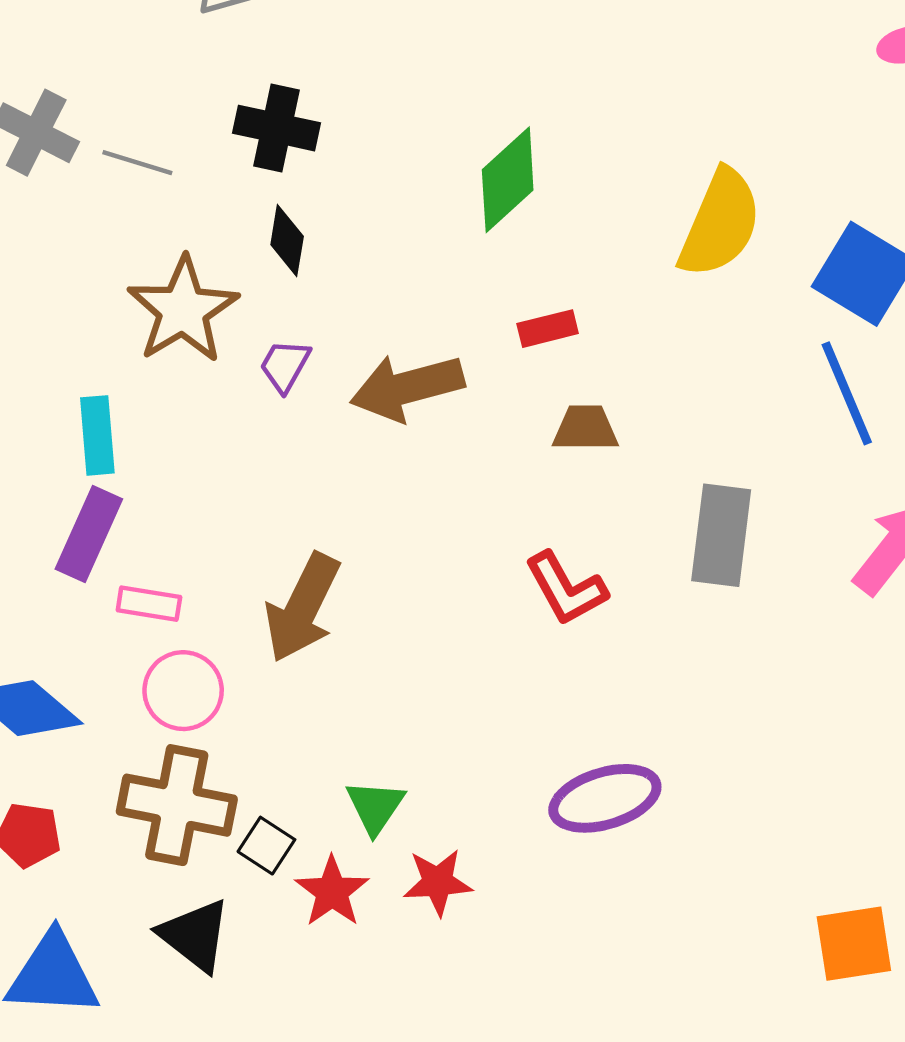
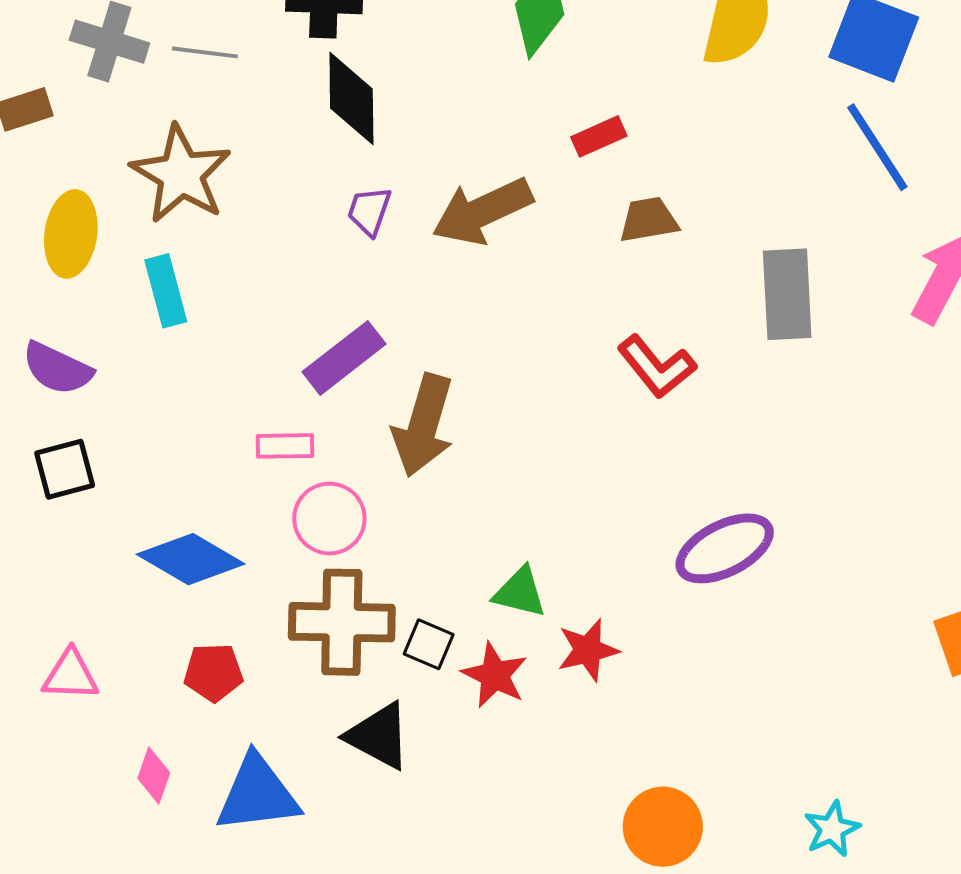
black diamond: (287, 240) -> (351, 99), size x1.5
brown star: (183, 310) -> (181, 174), moved
cyan rectangle: (97, 435) -> (166, 291), moved
purple rectangle: (89, 534) -> (344, 358), moved, turned 38
green triangle: (375, 807) -> (520, 592), turned -40

